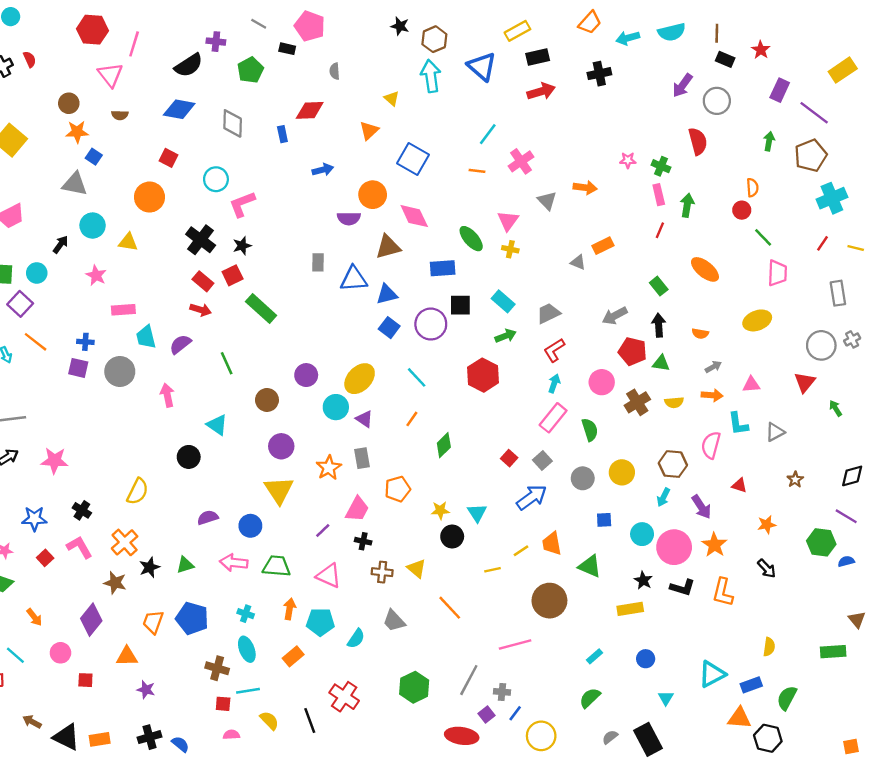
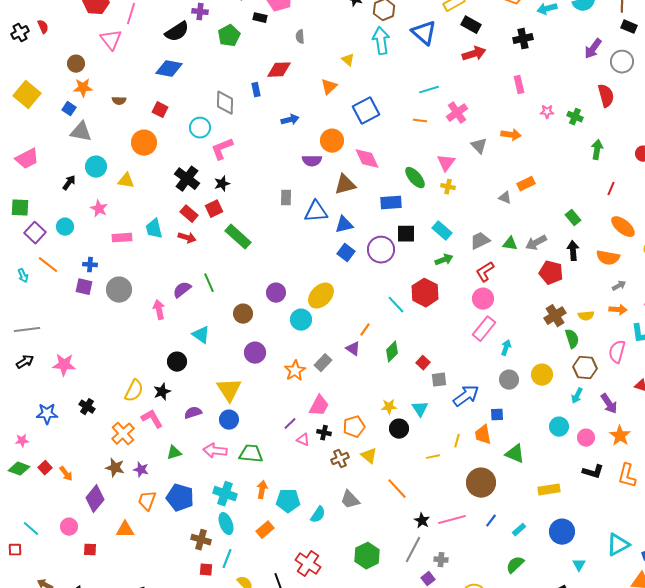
black rectangle: (538, 57) -> (471, 25), turned 42
brown semicircle: (120, 115) -> (119, 101), moved
gray diamond: (233, 123) -> (225, 103), moved
cyan line: (488, 134) -> (429, 90), turned 36
blue square: (94, 157) -> (69, 109), moved
blue square: (413, 159) -> (366, 111), turned 32
pink rectangle: (659, 195) -> (519, 85), moved
red line: (660, 230) -> (611, 189), moved
orange ellipse: (705, 269) -> (623, 227), moved
cyan circle: (37, 273) -> (65, 227), moved
orange semicircle: (700, 334) -> (608, 258), size x1.6
cyan trapezoid: (146, 337) -> (154, 229), moved
purple semicircle: (180, 344) -> (182, 290), moved
green triangle: (661, 363) -> (510, 244), moved
cyan line: (417, 377) -> (396, 305), moved
pink circle: (602, 382) -> (483, 299), moved
cyan arrow: (554, 383) -> (506, 348), moved
purple triangle: (364, 419) -> (353, 349), moved
green semicircle: (590, 430) -> (572, 339), moved
gray rectangle: (362, 458) -> (323, 363), turned 54
red square: (509, 458) -> (423, 363), moved
gray square: (542, 461) -> (439, 380), moved, turned 35
orange pentagon: (398, 489) -> (354, 427), moved
yellow triangle: (279, 490) -> (229, 390), moved
blue square: (604, 520) -> (497, 415), moved
pink L-shape: (79, 547) -> (152, 419), moved
pink circle: (674, 547) -> (586, 438), size x0.6
yellow line: (521, 551) -> (457, 441), turned -40
red square: (45, 558) -> (45, 468), moved
black star: (149, 567) -> (162, 392), moved
brown cross: (382, 572) -> (340, 459), turned -30
pink triangle: (329, 576) -> (303, 440), moved, size x0.6
black star: (643, 580) -> (422, 521), moved
cyan cross: (246, 614) -> (225, 494), size x1.6
orange arrow: (34, 617) -> (66, 474), moved
blue circle: (646, 659) -> (562, 532), size x1.6
purple star: (146, 690) -> (141, 470), moved
cyan line: (248, 691) -> (227, 559), turned -60
blue line: (515, 713) -> (491, 521), moved

